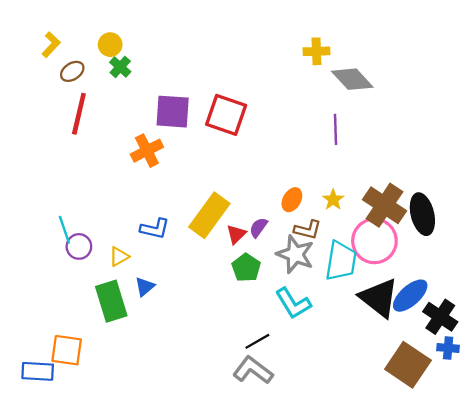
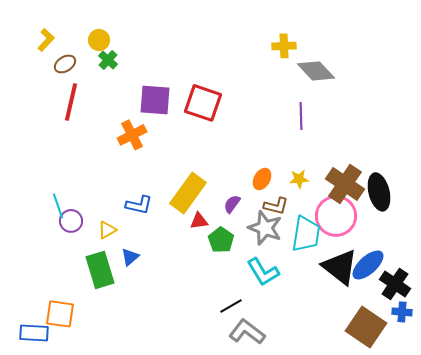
yellow star: (333, 200) -> (299, 179), turned 30
red triangle: (236, 234) -> (199, 221), moved, turned 36
gray L-shape: (253, 370) -> (247, 332), moved

